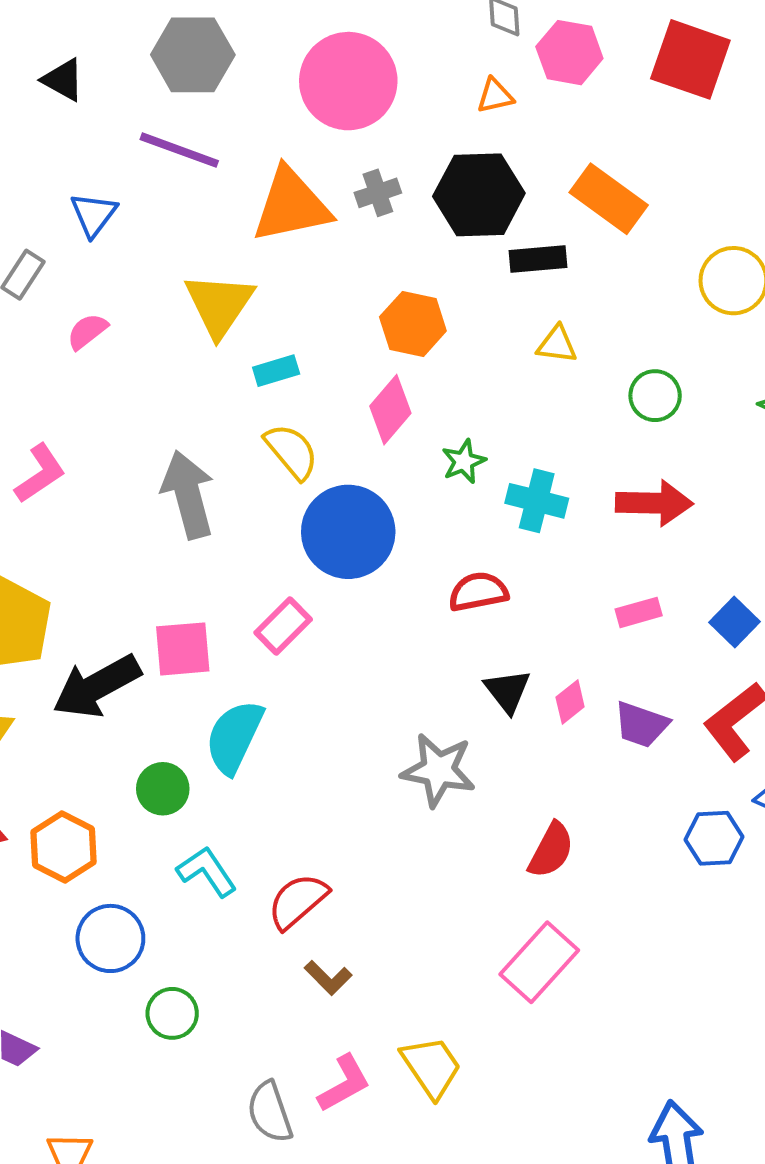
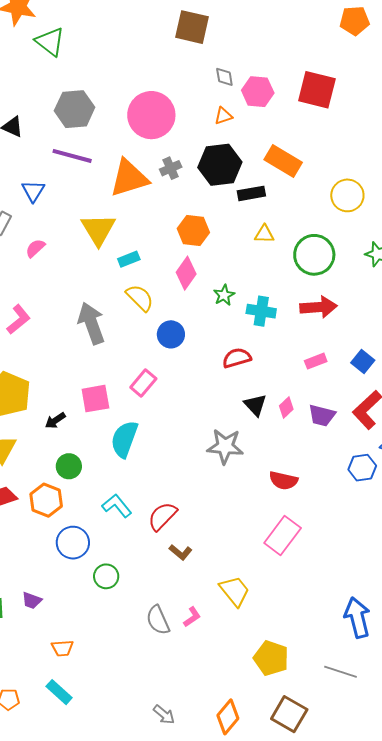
green circle: (655, 396) -> (314, 255), size x1.6
blue circle: (348, 532) -> (171, 334), size x0.6
black arrow: (97, 686) -> (55, 420), size x0.5
green circle: (163, 789) -> (69, 466), moved
red semicircle: (551, 850) -> (283, 480), turned 80
pink L-shape: (344, 1083) -> (192, 617), moved, size x0.7

